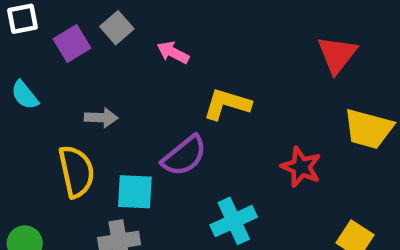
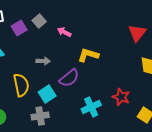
gray arrow: (101, 118) -> (43, 61), moved
red star: (301, 167) -> (121, 97), moved
cyan square: (135, 192) -> (47, 94), turned -36

